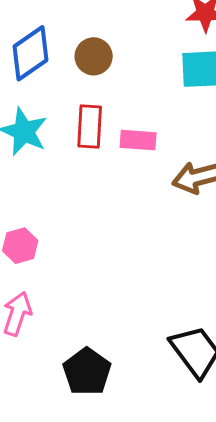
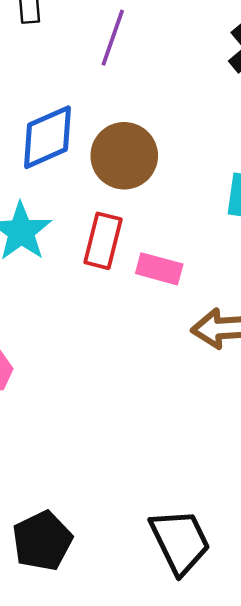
brown circle: (94, 56) -> (124, 156), size x1.4

